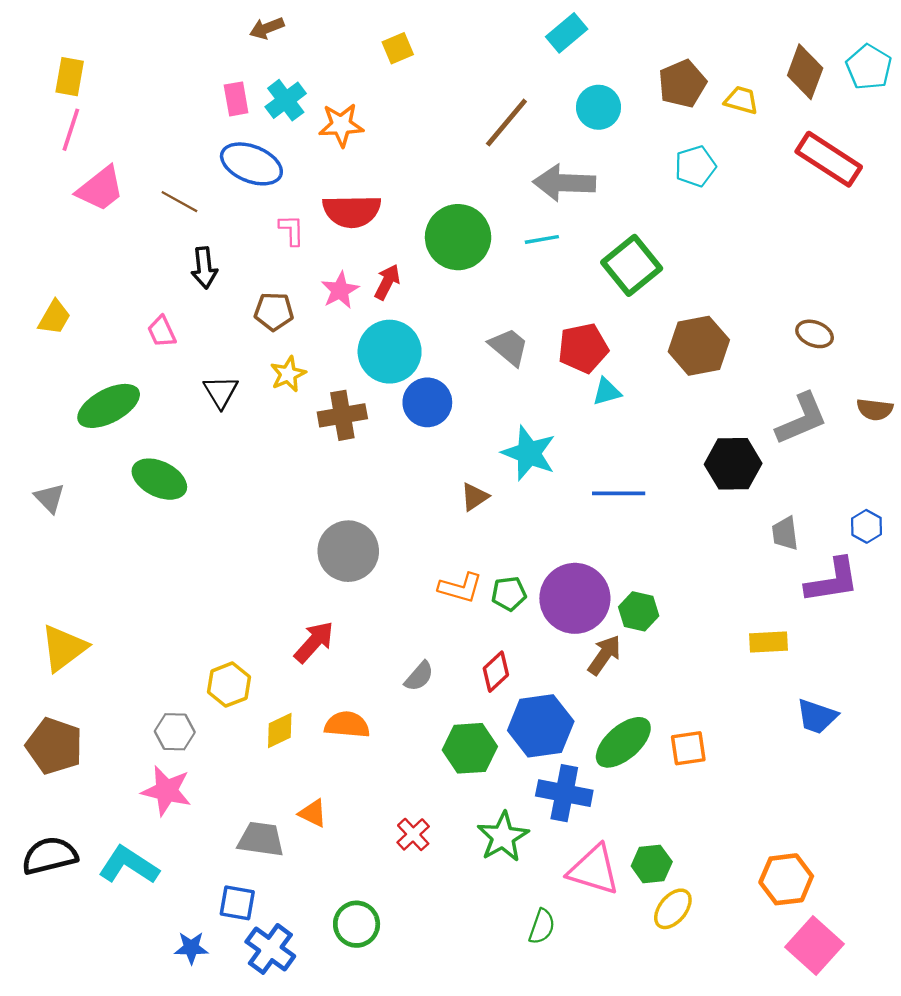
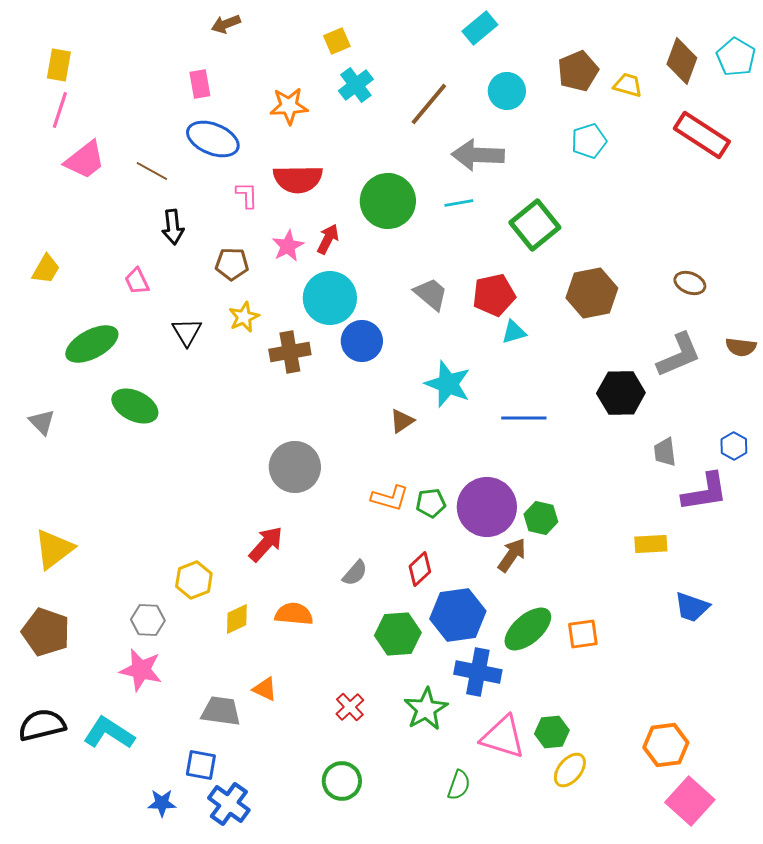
cyan cross: (286, 100) -> (356, 85), moved
green circle: (357, 924) -> (342, 781), moved

